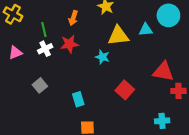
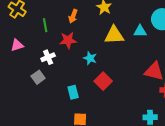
white cross: (45, 49) -> (48, 57), moved
cyan star: (102, 57) -> (90, 58), moved
red square: (125, 90) -> (103, 81), moved

